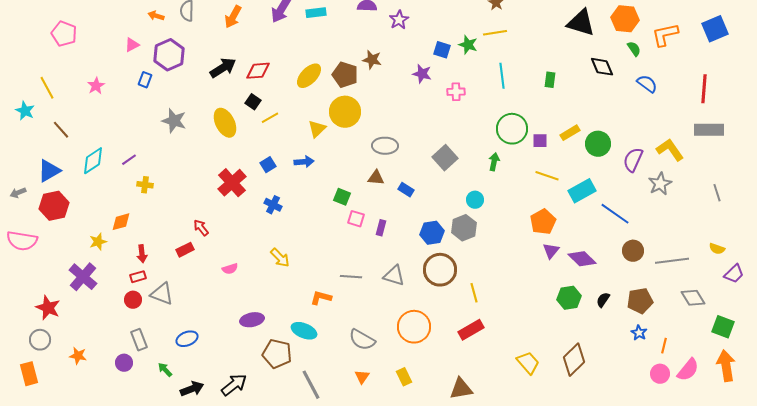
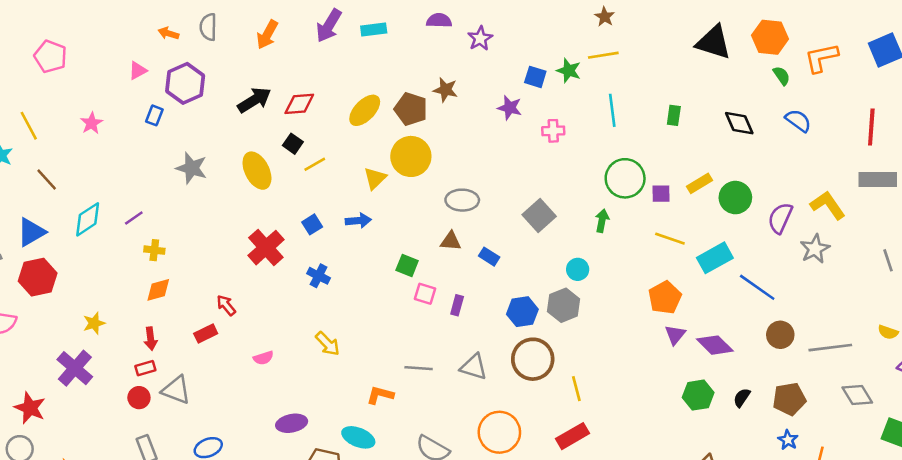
black diamond: (602, 67) -> (739, 123), moved
orange diamond: (121, 222) -> (158, 290), moved

